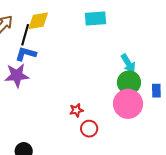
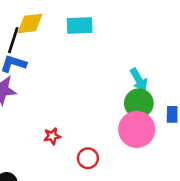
cyan rectangle: (96, 19) -> (80, 26), moved
red star: (76, 110) -> (52, 136), moved

